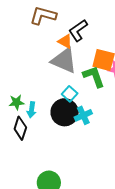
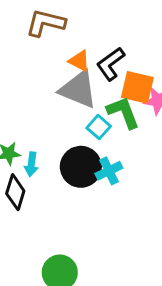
black L-shape: (78, 30) -> (111, 64), moved
cyan square: (70, 94) -> (99, 127), moved

